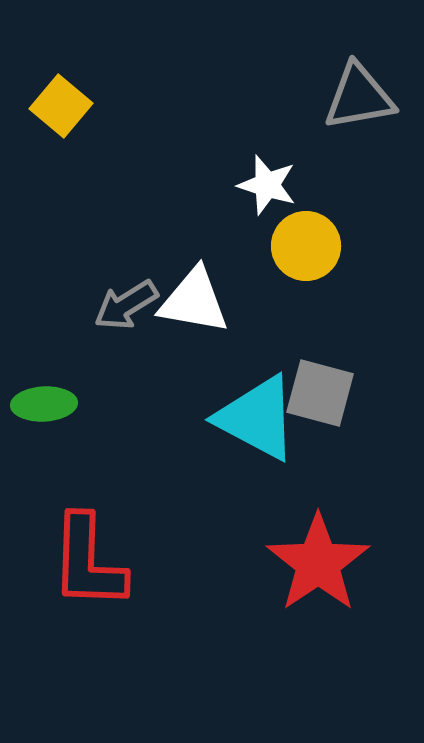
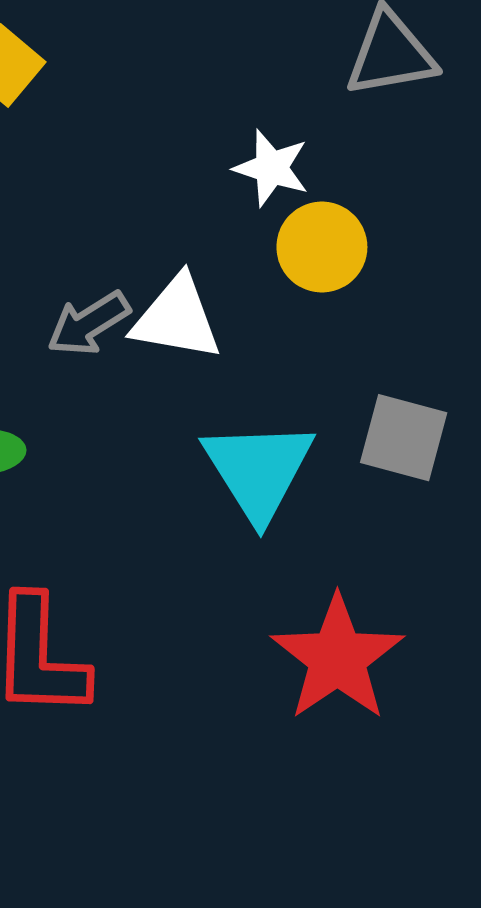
gray square: (320, 393) -> (404, 438), moved
cyan triangle: (257, 418) -> (258, 470), turned 30

